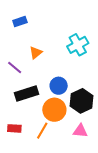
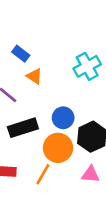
blue rectangle: (20, 22) -> (21, 54), moved, turned 56
orange triangle: (36, 53) -> (34, 76), turned -48

